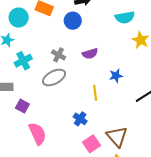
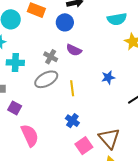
purple semicircle: (90, 54) -> (74, 50), moved, turned 42
cyan cross: (23, 61) -> (15, 63), turned 30
yellow line: (95, 93) -> (72, 88), moved

